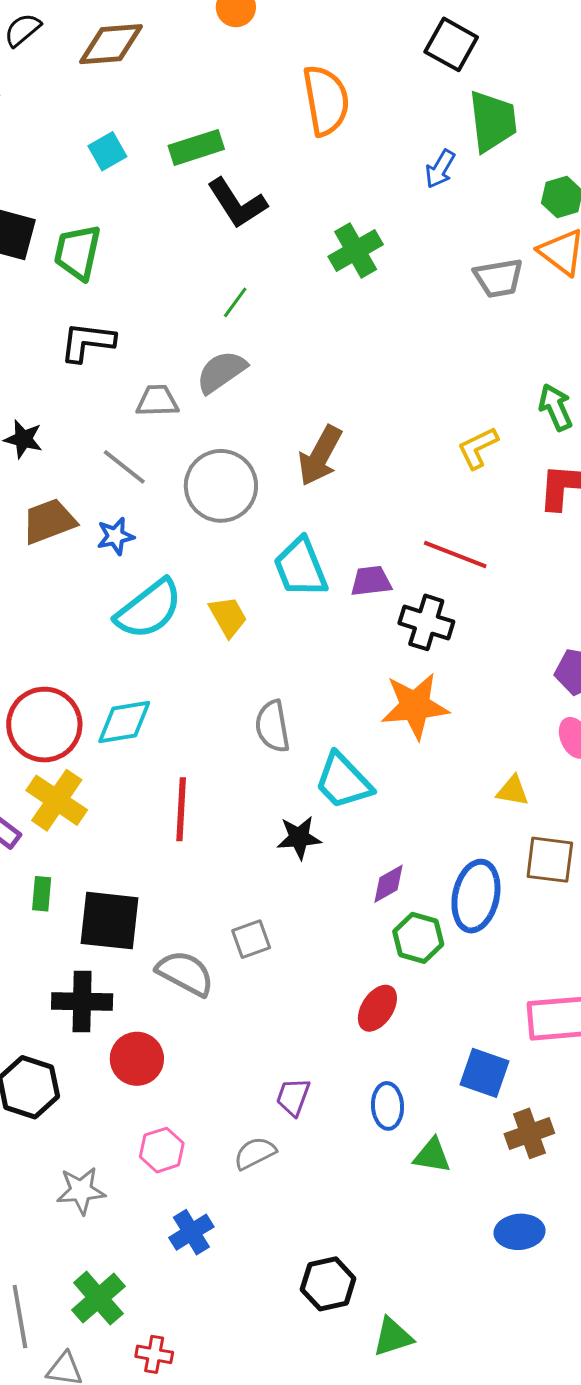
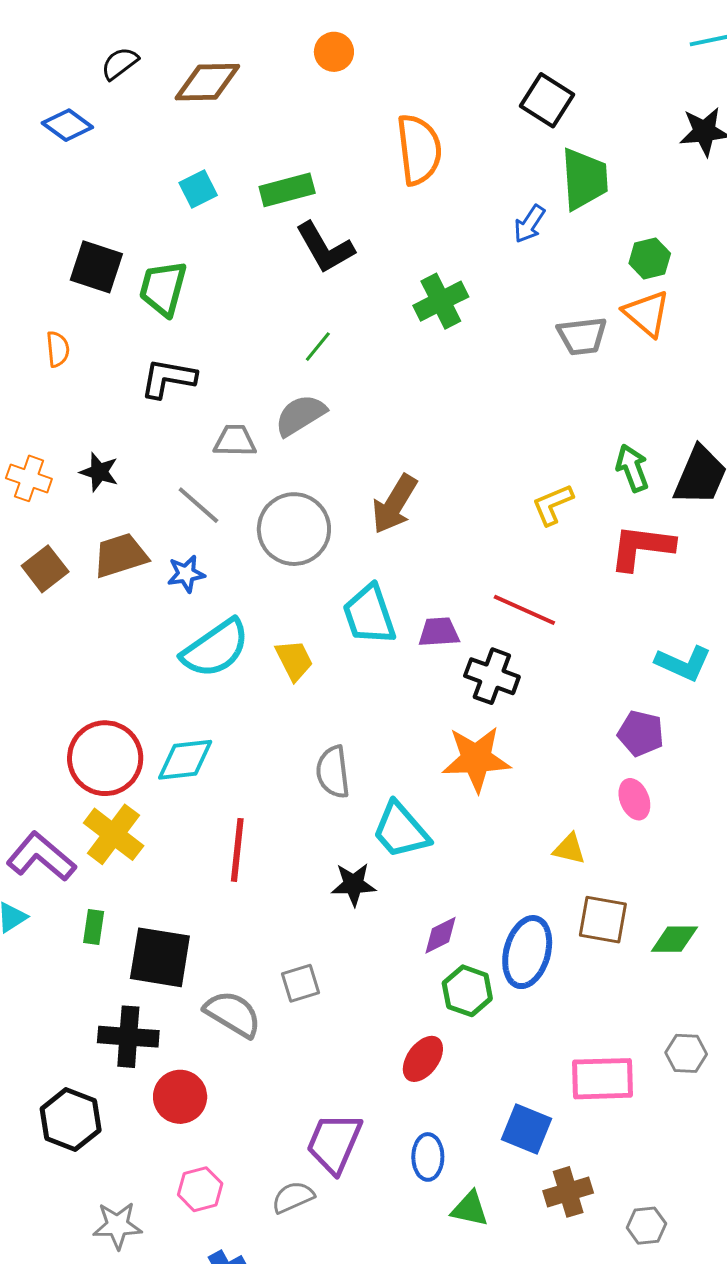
purple trapezoid: (293, 1097) -> (334, 1143), size x1.6

